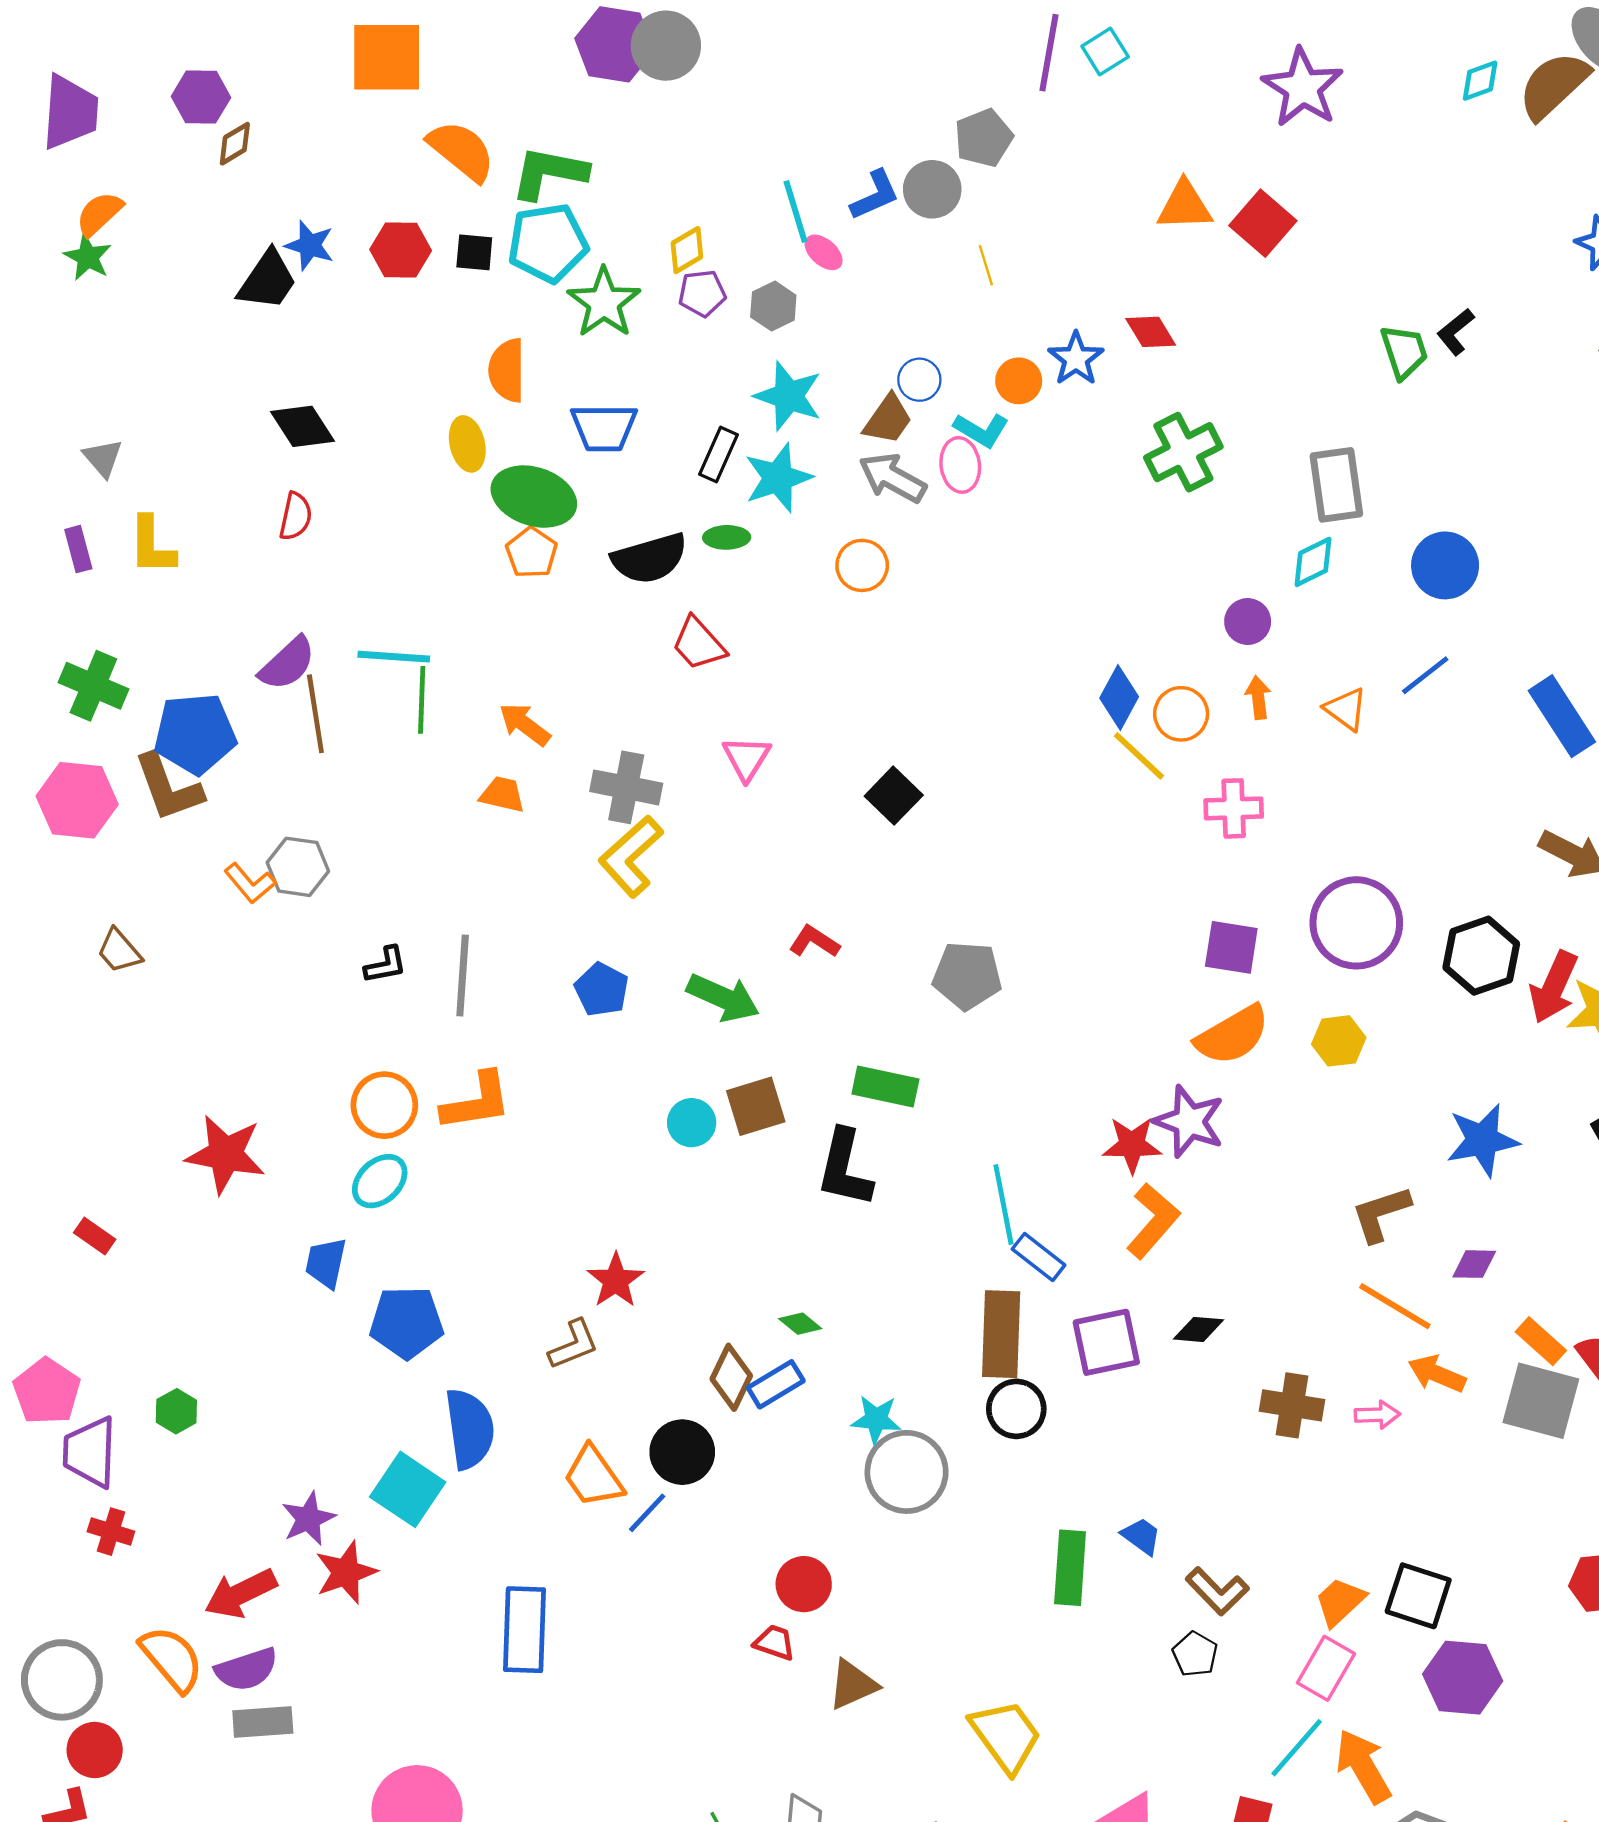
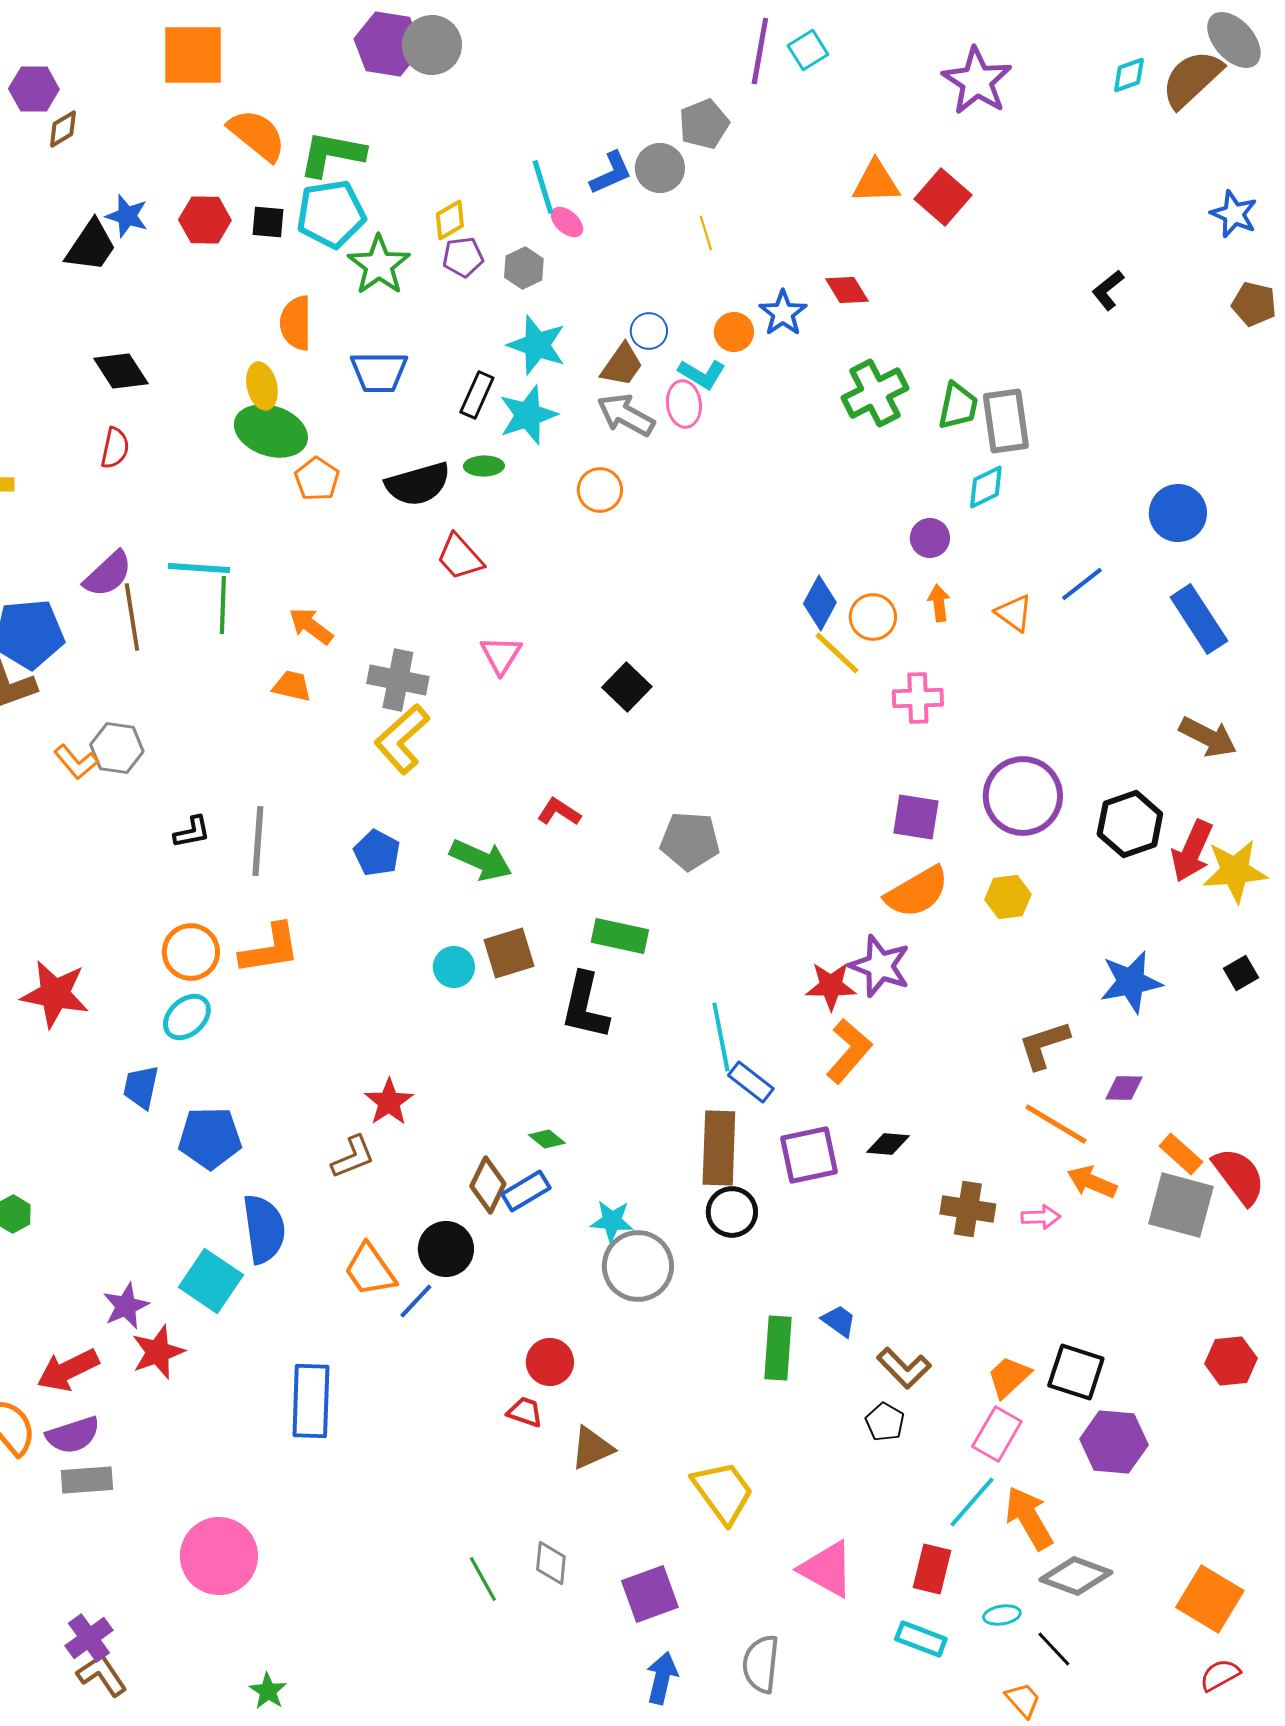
green trapezoid: (1404, 352) -> (958, 406), moved, turned 30
green ellipse: (534, 497) -> (271, 431), moved
blue circle: (1445, 565) -> (1178, 513), moved

